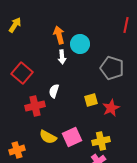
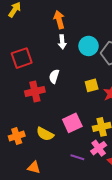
cyan circle: (80, 44) -> (88, 46), moved
red square: (22, 73) -> (22, 58), turned 30
yellow semicircle: (48, 137) -> (45, 134), moved

